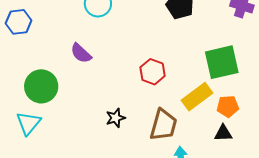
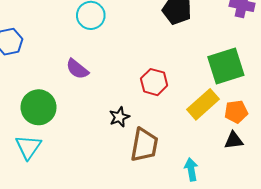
black star: (116, 118) -> (119, 117), moved
brown trapezoid: (163, 125) -> (144, 145), moved

